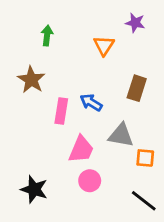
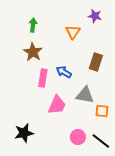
brown star: (31, 80) -> (33, 52), moved
pink circle: (90, 181) -> (78, 137), moved
black star: (34, 189) -> (24, 133), turned -30

